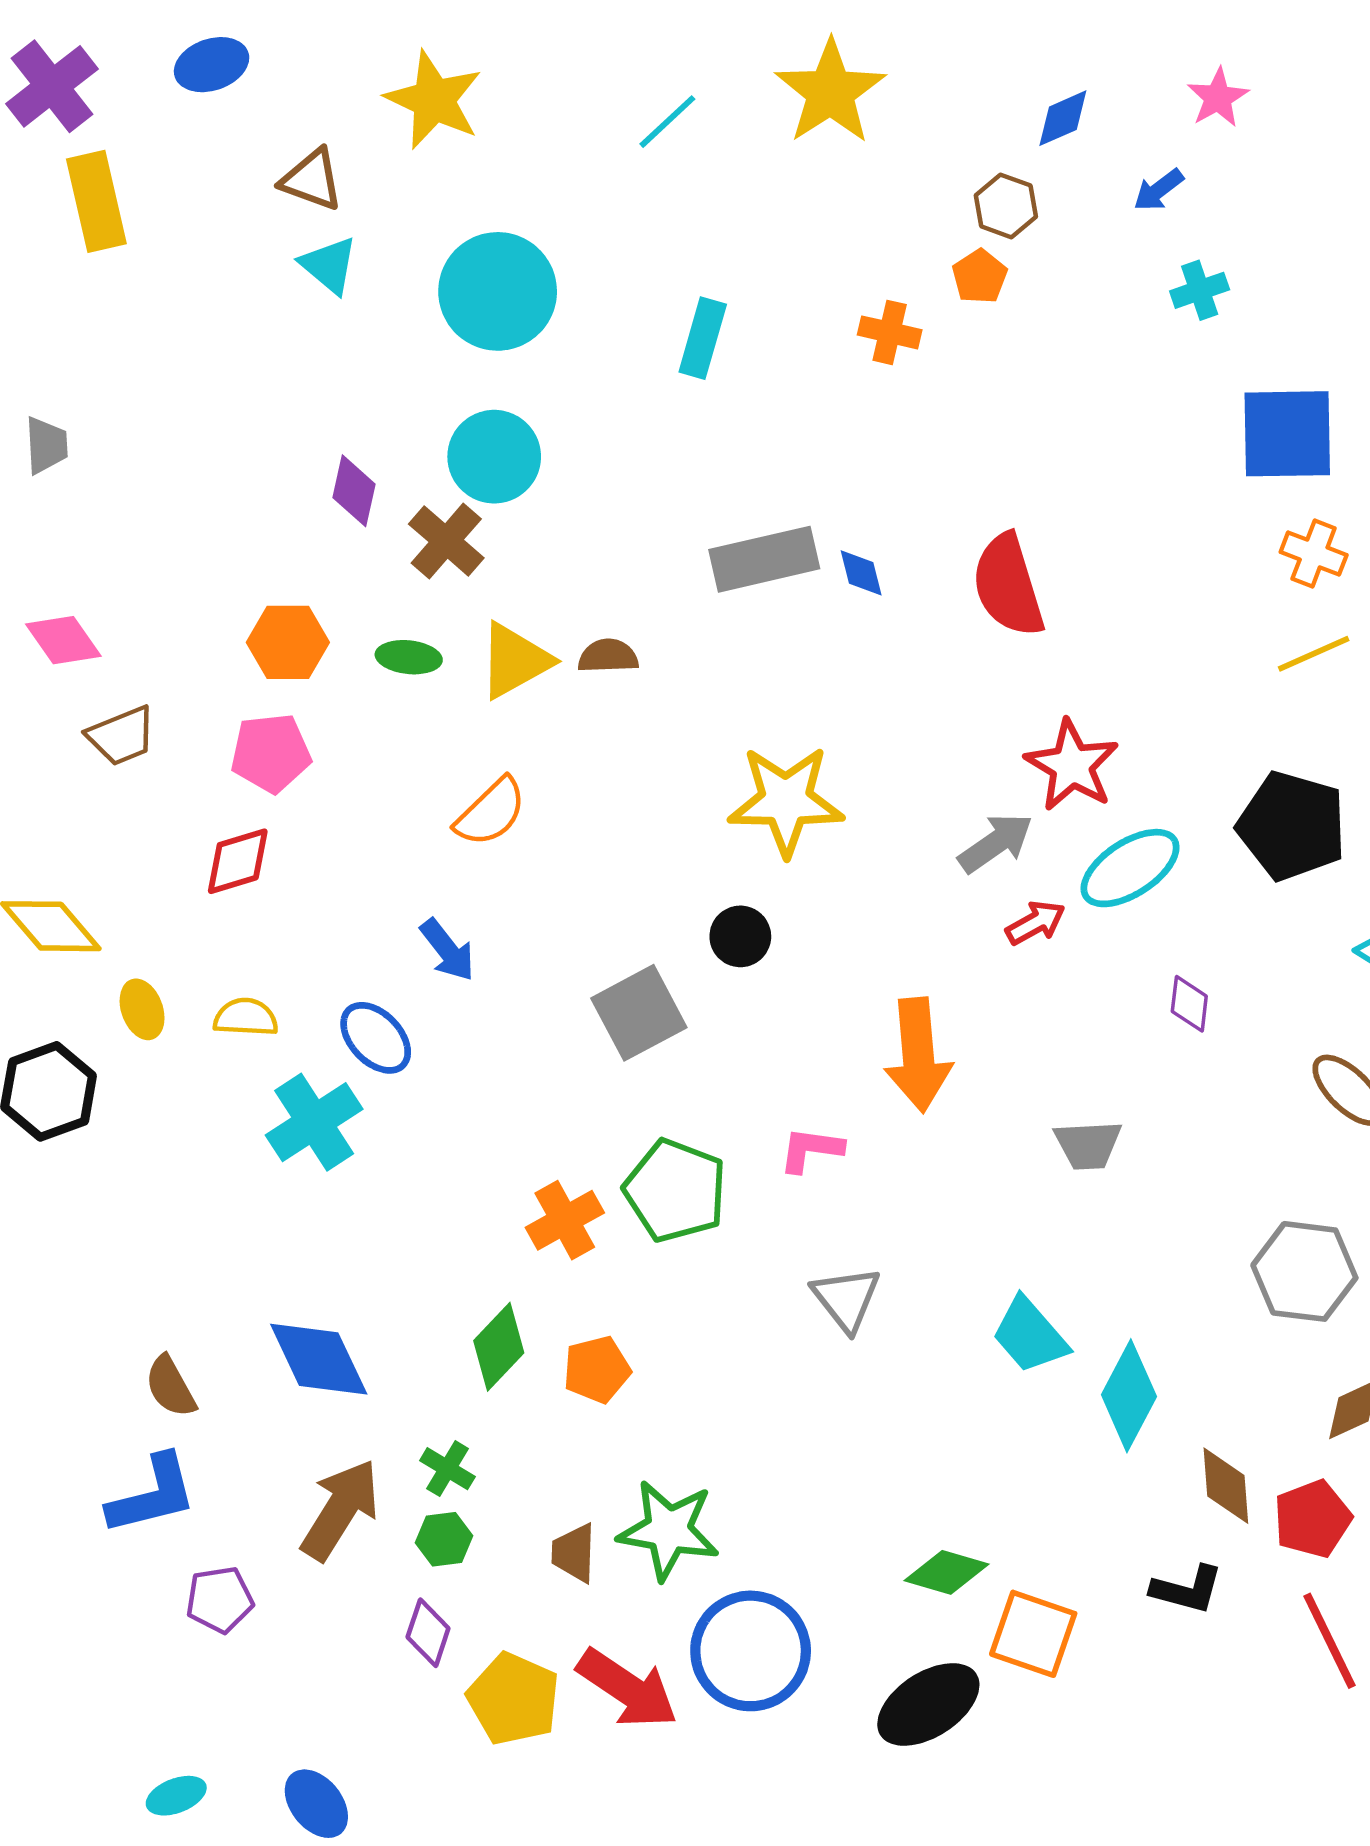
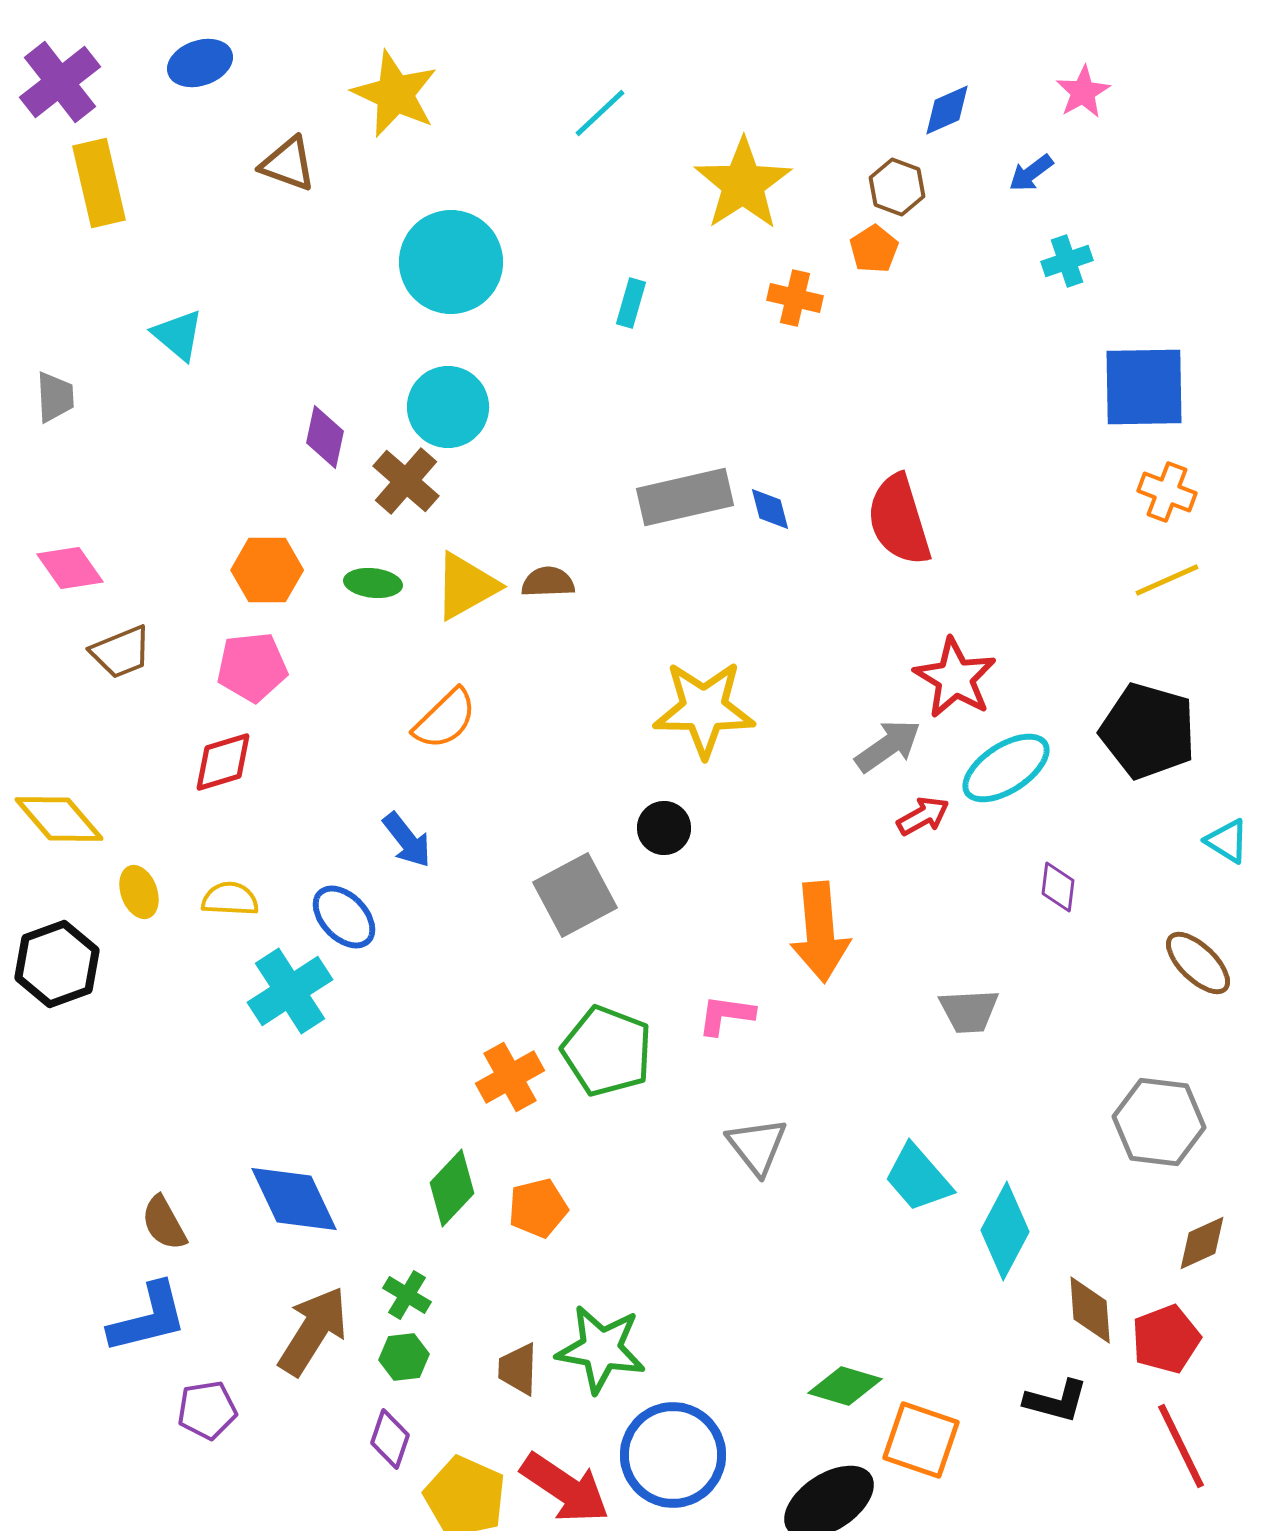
yellow star: (830, 92) -> (743, 184), moved
cyan triangle: (329, 265) -> (178, 335), moved
cyan rectangle: (703, 338) -> (631, 303), size x0.7

